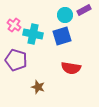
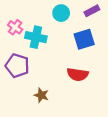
cyan circle: (65, 15) -> (61, 13), moved
blue square: (62, 36) -> (84, 39), moved

